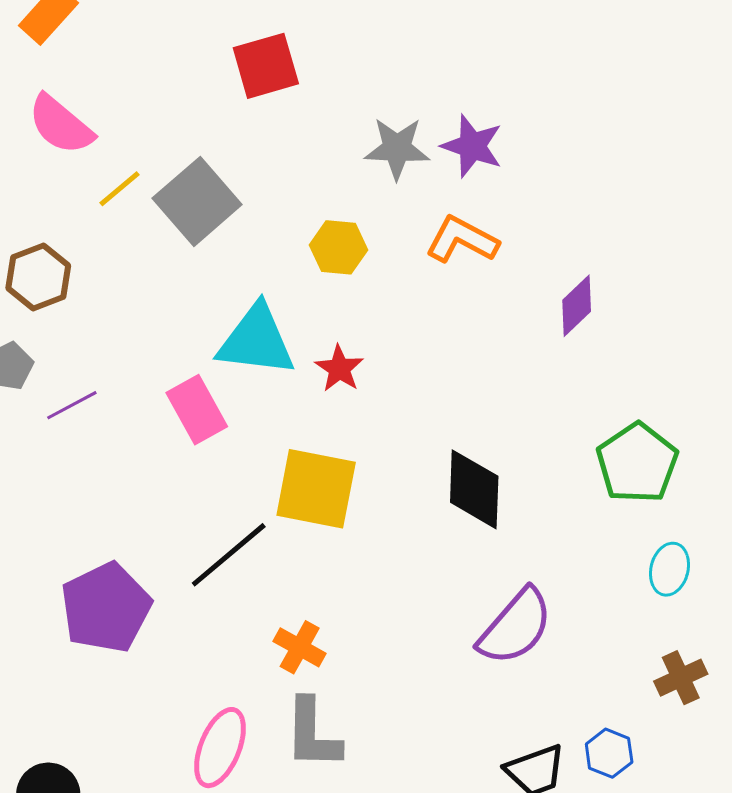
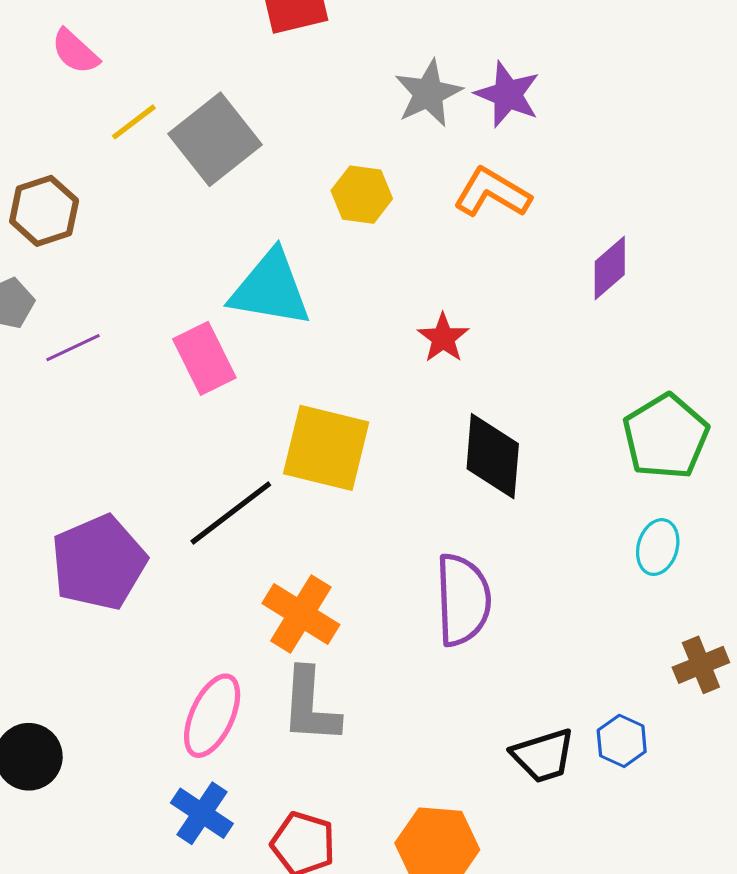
pink semicircle: (61, 125) -> (75, 51), size x0.7
gray star: (397, 148) -> (428, 93), turned -30
red star: (339, 369) -> (443, 338), moved
cyan ellipse: (669, 569) -> (658, 547), moved
purple semicircle: (515, 627) -> (463, 600), moved, turned -46
orange cross: (300, 647) -> (301, 614), size x1.4

